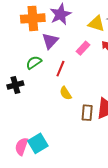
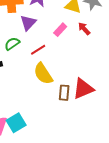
red line: (60, 69) -> (38, 50), turned 35
yellow semicircle: (66, 93) -> (43, 74), size x1.6

